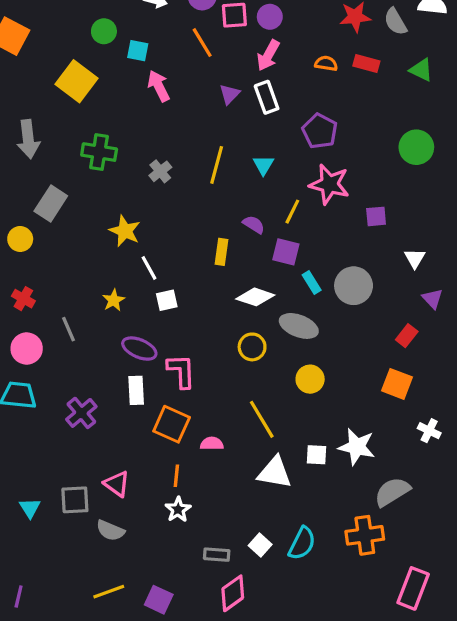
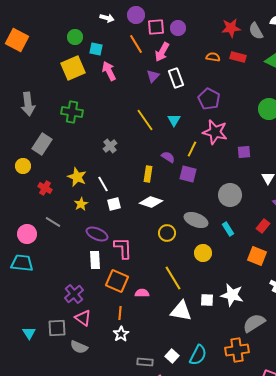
pink arrow: (268, 55) -> (162, 52), moved
yellow square: (77, 81) -> (73, 68), moved, turned 30
yellow line: (217, 165) -> (145, 120), turned -50
gray cross: (160, 171) -> (110, 146), moved
yellow star: (125, 231) -> (77, 177), moved
cyan rectangle: (312, 282) -> (228, 229), moved
white diamond: (255, 297) -> (151, 202), moved
red cross: (23, 299) -> (45, 188), moved
gray line: (68, 329) -> (53, 222), turned -35
purple cross: (81, 413) -> (74, 294), moved

